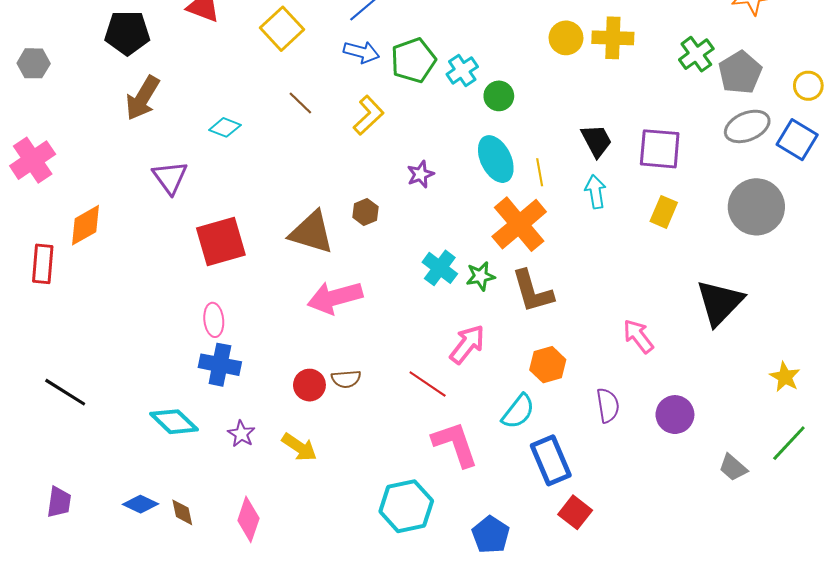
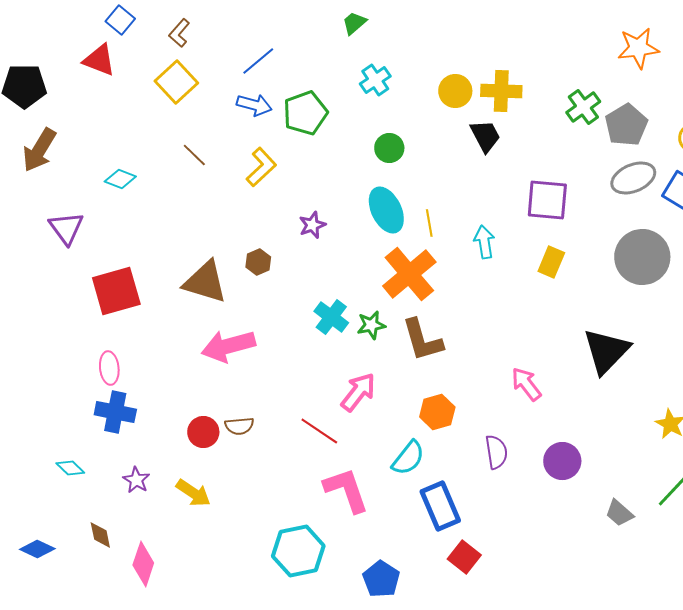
cyan cross: (462, 70) -> (375, 80), moved
black trapezoid: (597, 141) -> (485, 136), moved
cyan diamond: (174, 422) -> (70, 468), size x0.6
brown diamond: (182, 512) -> (100, 535), moved

